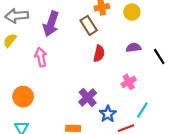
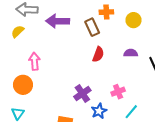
purple arrow: (51, 24) -> (58, 21), turned 65
pink arrow: (41, 57) -> (35, 61), moved
pink cross: (129, 82) -> (118, 92), moved

